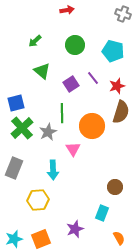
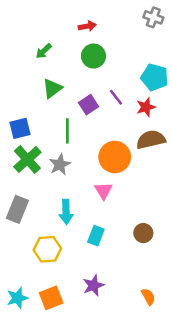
red arrow: (67, 10) -> (87, 26), moved
cyan pentagon: (113, 51) -> (155, 77), moved
green triangle: (42, 71) -> (52, 88), turned 42
brown semicircle: (121, 112) -> (151, 140), turned -120
green line: (62, 113) -> (67, 131), moved
pink triangle: (73, 149) -> (103, 191), moved
cyan rectangle: (102, 213) -> (96, 236), moved

